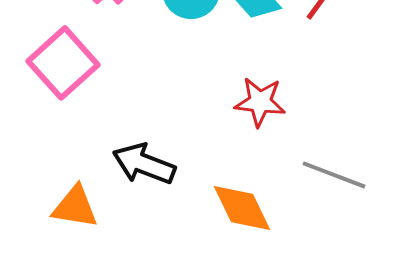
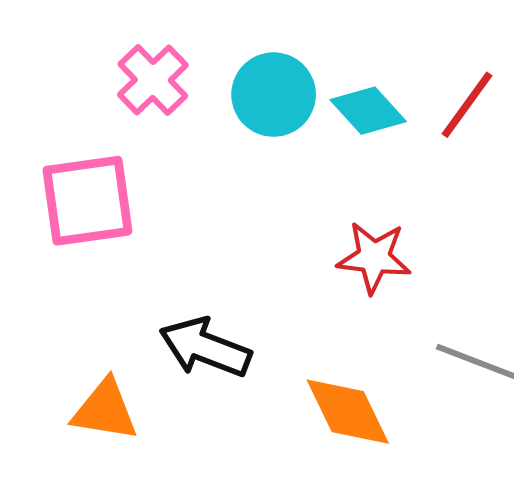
pink square: (63, 63) -> (87, 201), turned 34

